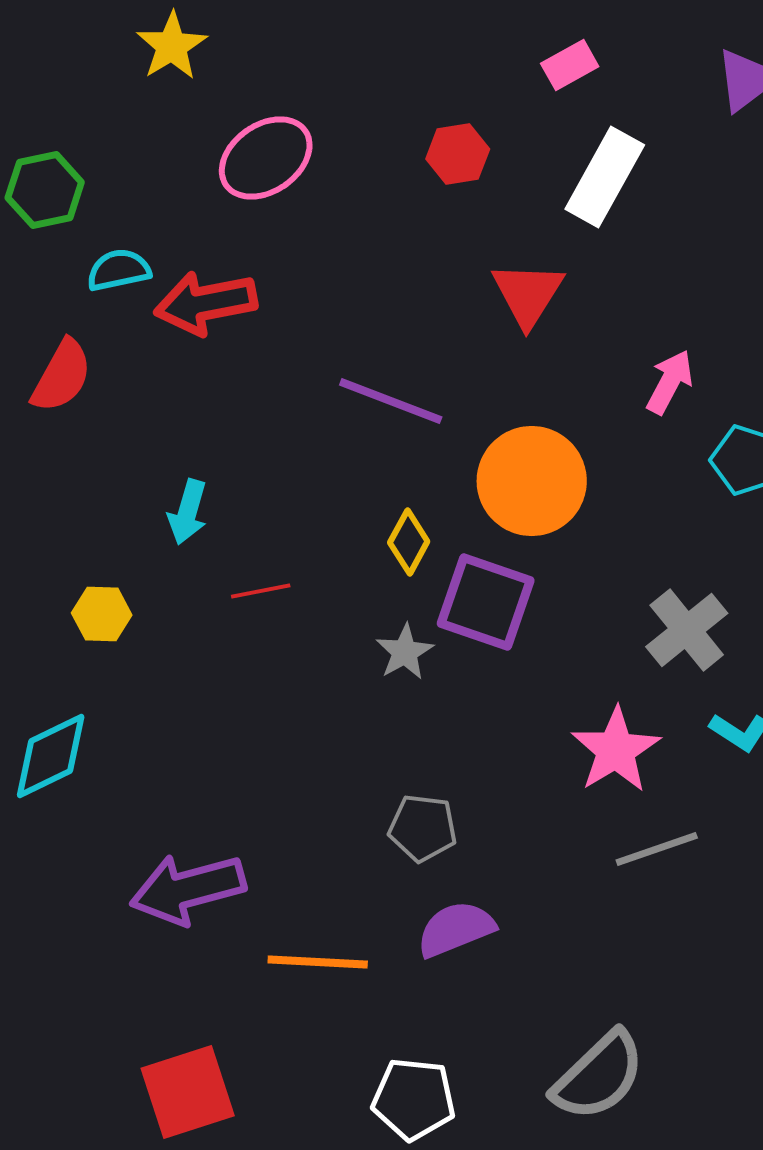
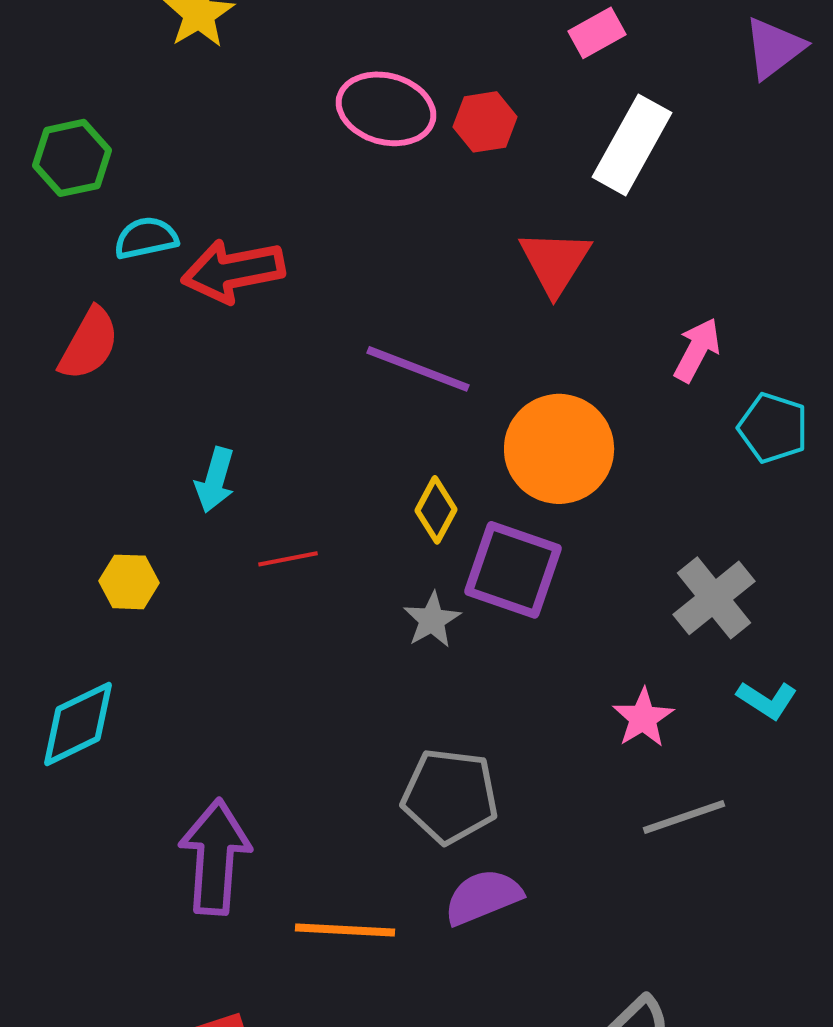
pink ellipse: (266, 158) -> (386, 109), moved, turned 50
pink star: (616, 750) -> (643, 718), size x0.7
gray pentagon: (423, 828) -> (450, 796), size x1.4
purple arrow: (188, 889) -> (215, 857), turned 109

